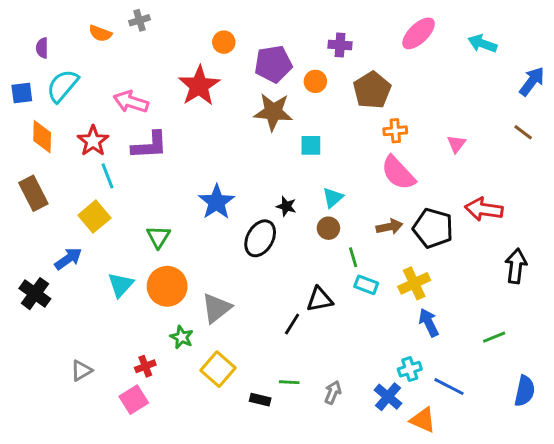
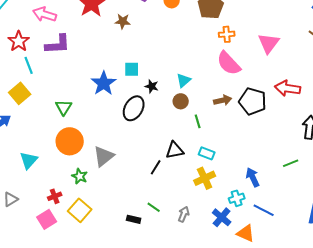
brown star: (273, 112) -> (123, 21), moved, size x0.6
pink triangle: (456, 144) -> (269, 43), size x1.6
cyan square: (311, 145) -> (132, 69), moved
yellow cross: (414, 283) -> (205, 178), moved
cyan triangle: (121, 285) -> (29, 160), moved
cyan rectangle: (366, 285) -> (207, 153), moved
blue arrow: (429, 323) -> (253, 177), moved
green line: (494, 337) -> (291, 163), moved
yellow square: (218, 369) -> (80, 210), moved
green line: (289, 382) -> (154, 207), turned 32

